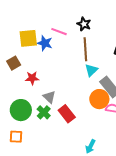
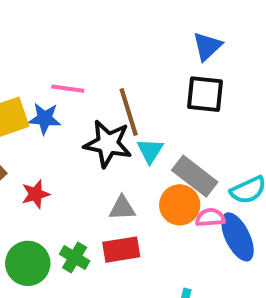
black star: (84, 24) -> (108, 144), moved, size x1.6
gray triangle: (49, 97) -> (122, 208), moved, turned -32
red rectangle: (67, 114) -> (121, 250), turned -48

